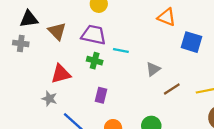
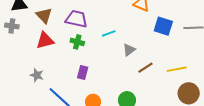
cyan line: (121, 50) -> (109, 33), moved, turned -32
red triangle: (61, 74) -> (45, 40), moved

